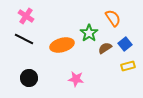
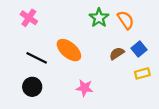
green star: (89, 33) -> (99, 18), moved
black line: (24, 39) -> (37, 58), moved
orange ellipse: (62, 45) -> (69, 50), turned 55

